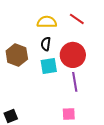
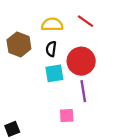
brown hexagon: (17, 55) -> (19, 44), moved
pink square: (69, 114) -> (67, 116), moved

